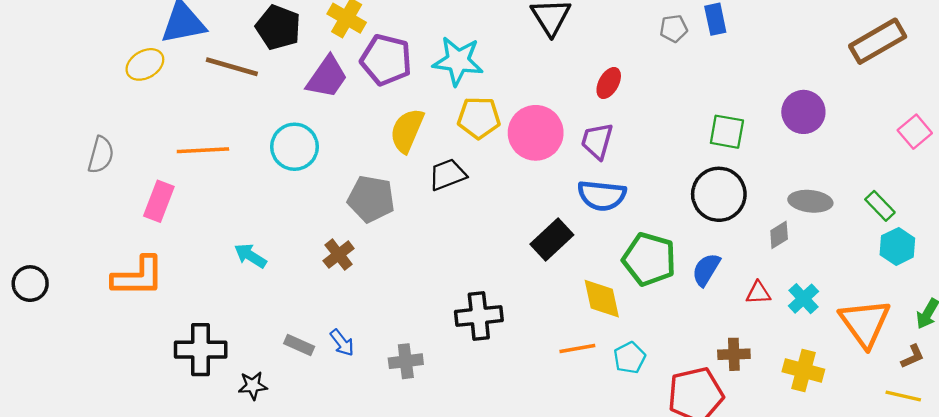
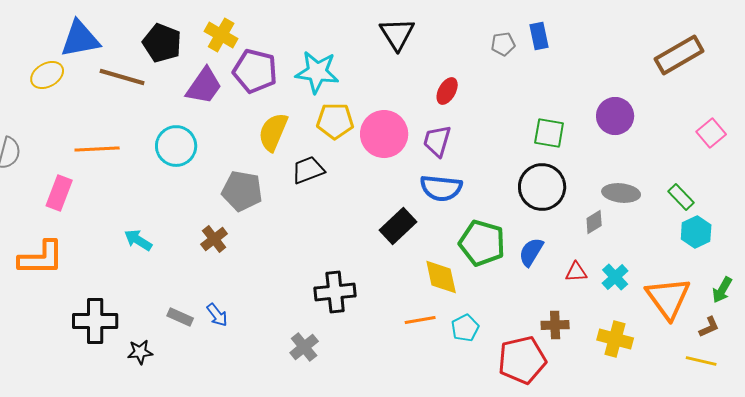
gray cross: (406, 361) -> (304, 347), moved, turned -32

